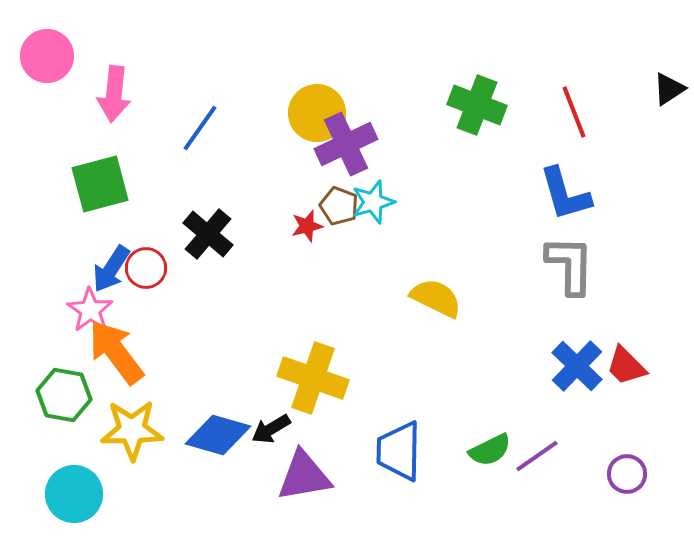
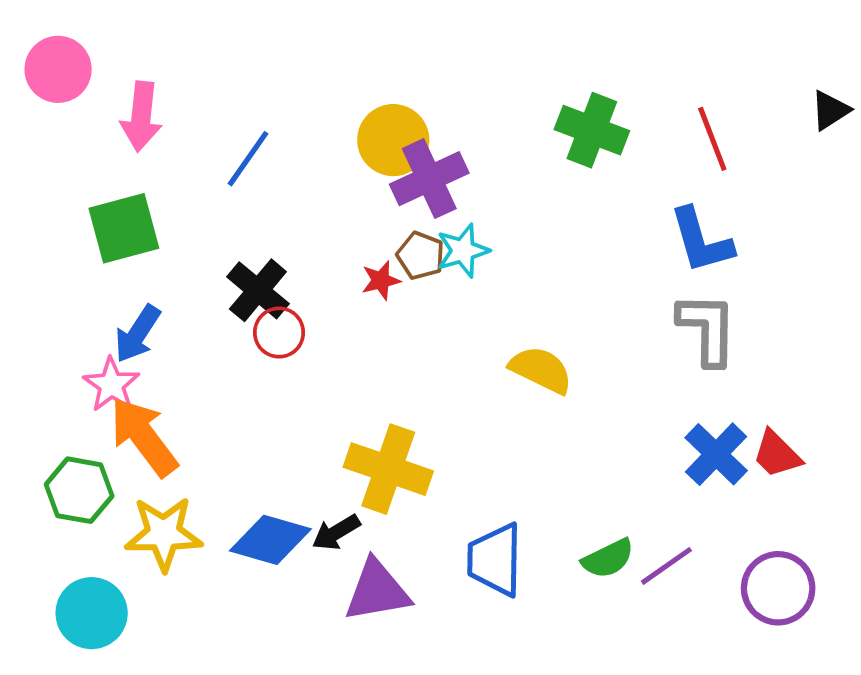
red circle: (146, 268) -> (279, 333), moved
purple circle: (627, 474) -> (778, 588), size x1.5

